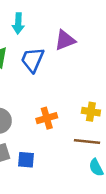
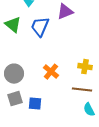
orange cross: (47, 118) -> (51, 72), turned -35

